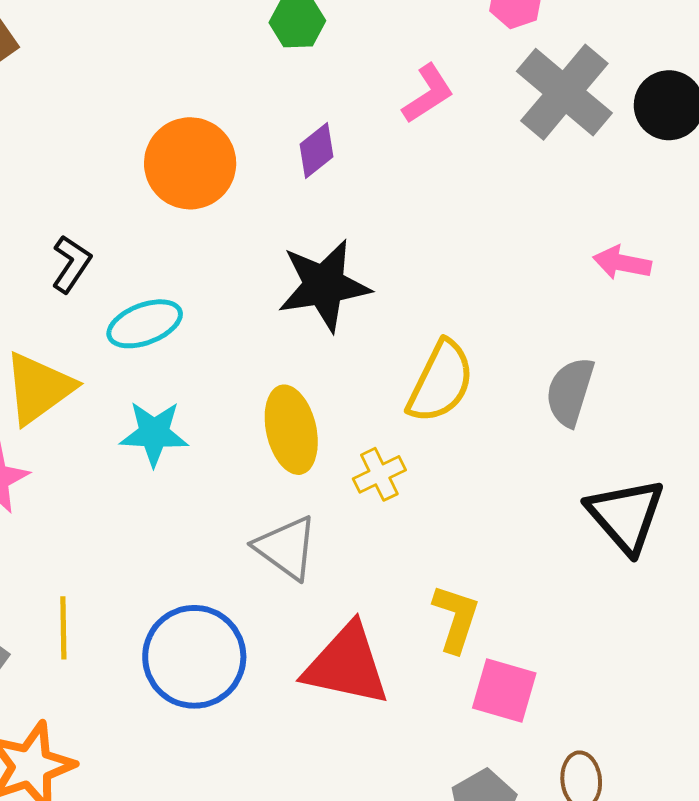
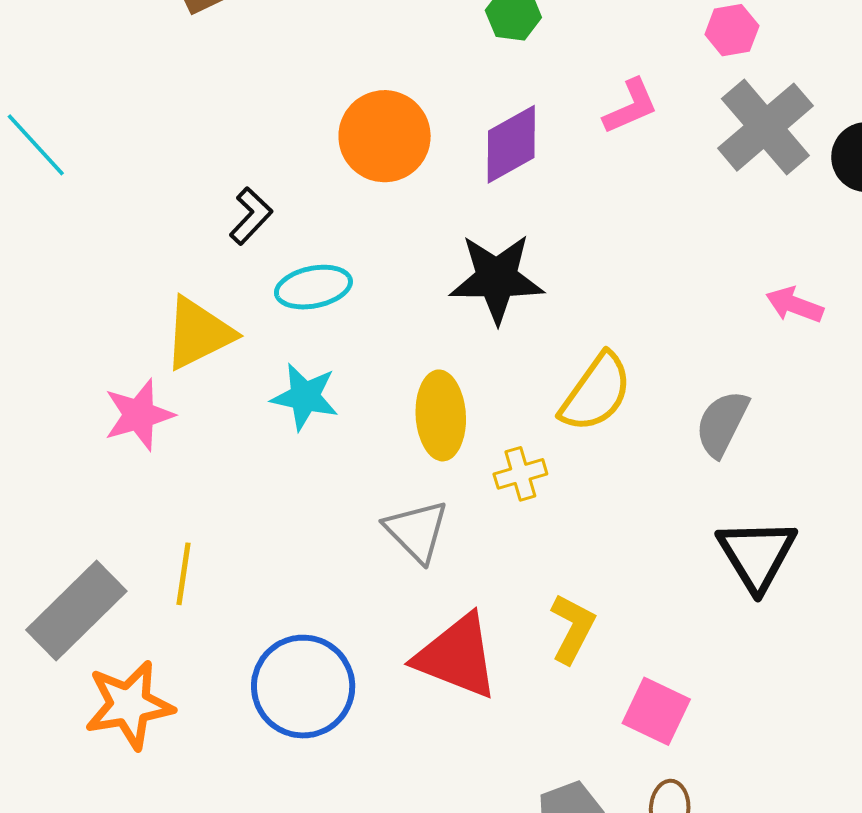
purple diamond: (316, 151) -> (511, 144), size x1.5
blue circle: (194, 657) -> (303, 687), moved
pink square: (504, 690) -> (656, 711), moved

